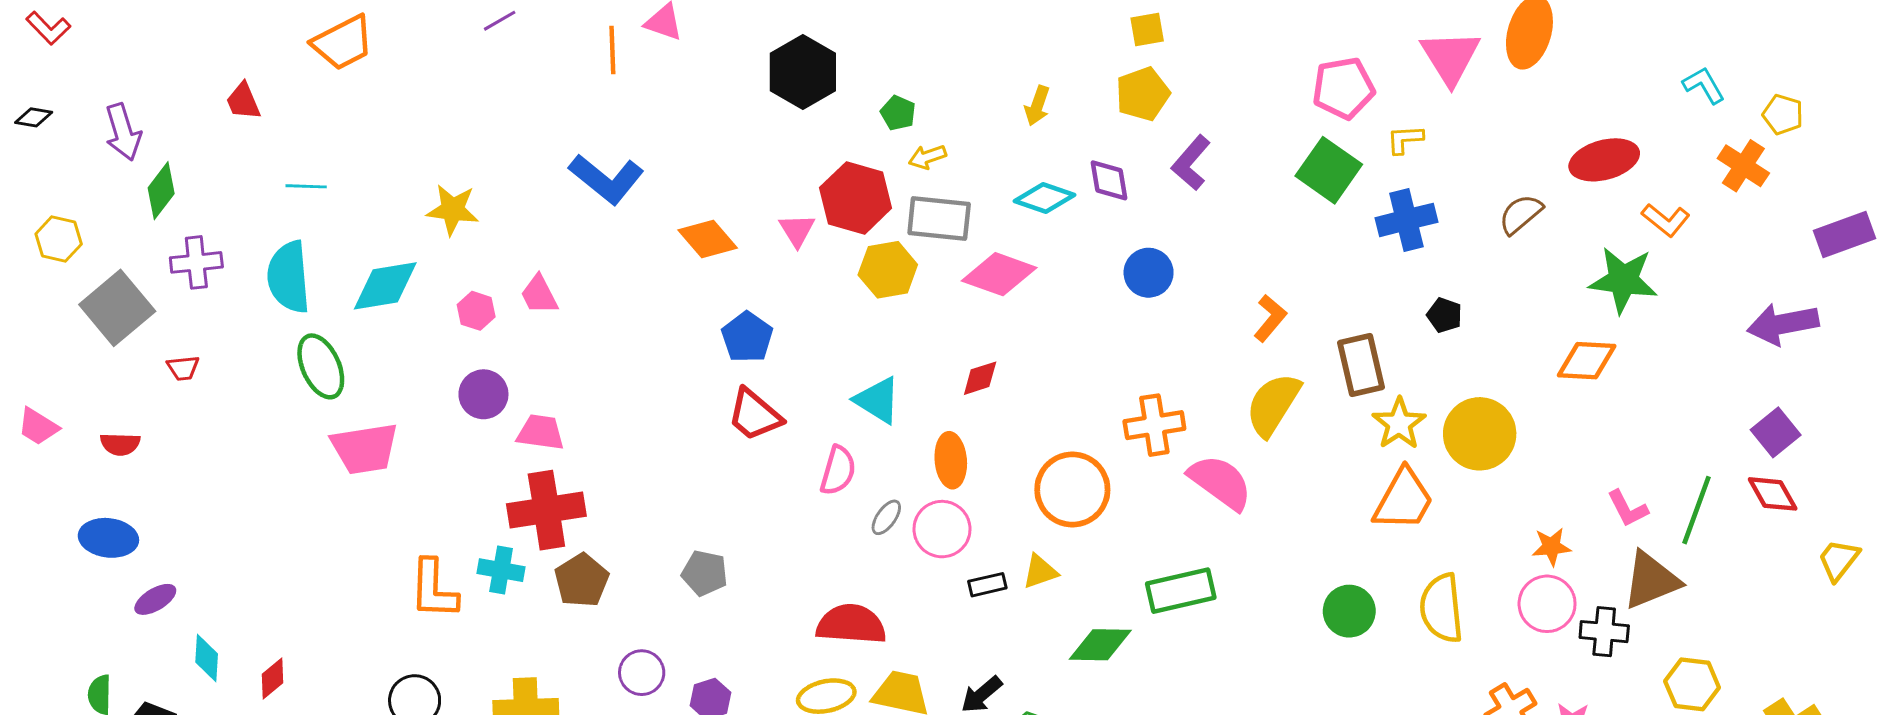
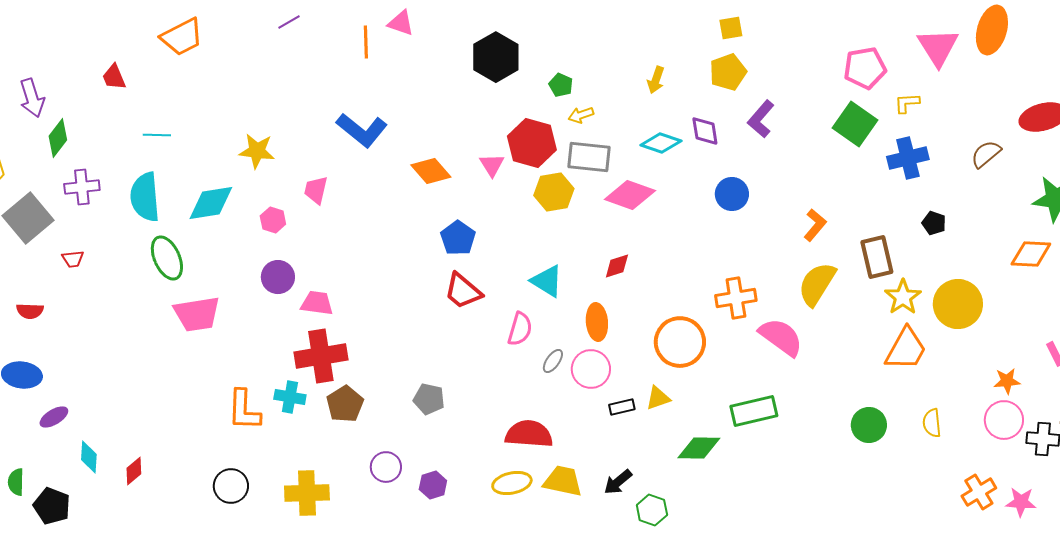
pink trapezoid: (539, 295) -> (316, 190), moved, turned 40
yellow semicircle: (1442, 608) -> (932, 423), size x0.6

